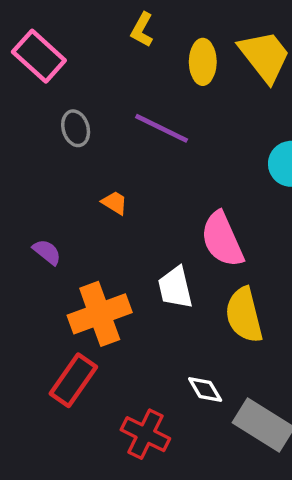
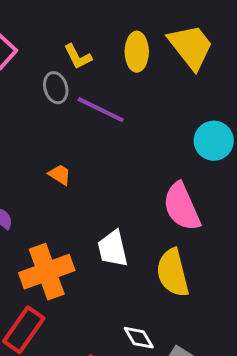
yellow L-shape: (142, 30) -> (78, 57), moved, turned -56
gray ellipse: (76, 128) -> (56, 88), moved
pink semicircle: (222, 239) -> (182, 207), moved

